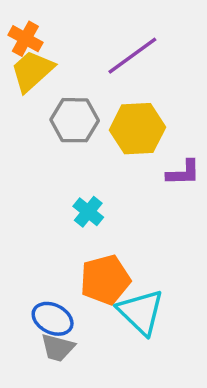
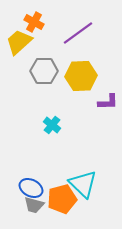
orange cross: (25, 39) -> (34, 22), moved
orange pentagon: (105, 280) -> (62, 199), moved

